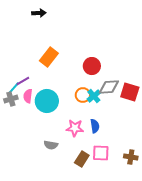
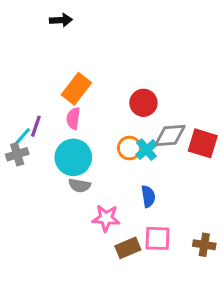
purple line: (23, 81) -> (36, 126), turned -40
pink semicircle: (28, 96) -> (73, 118), moved
pink star: (75, 128) -> (106, 218), moved
gray semicircle: (51, 145) -> (80, 185), moved
brown rectangle: (82, 159) -> (128, 248), turned 35

